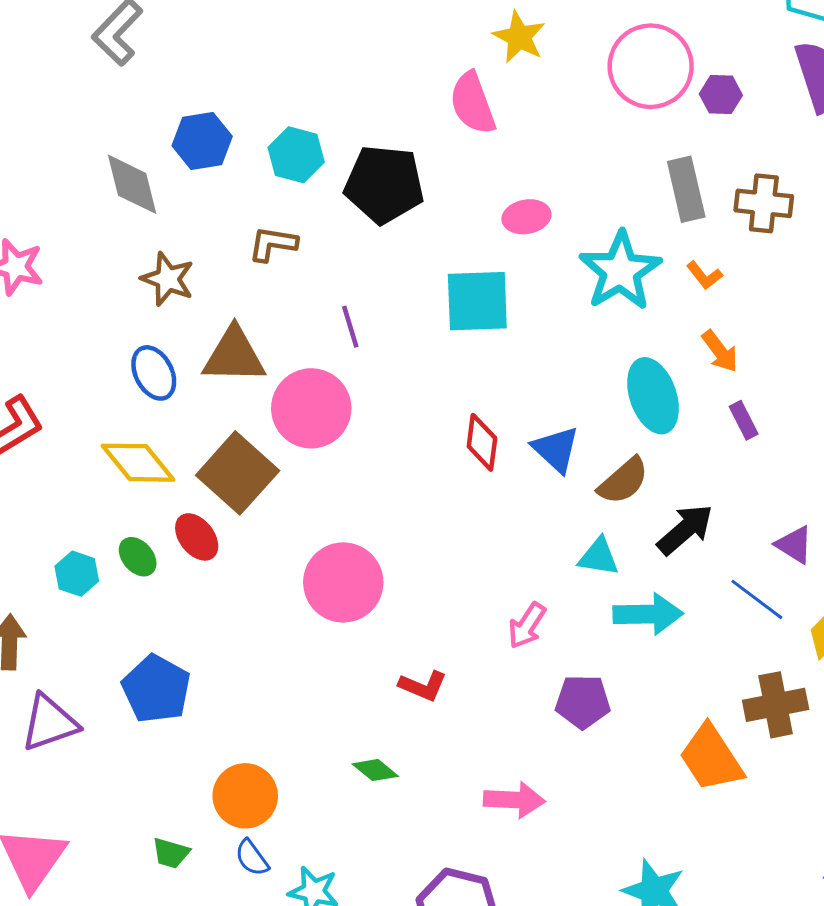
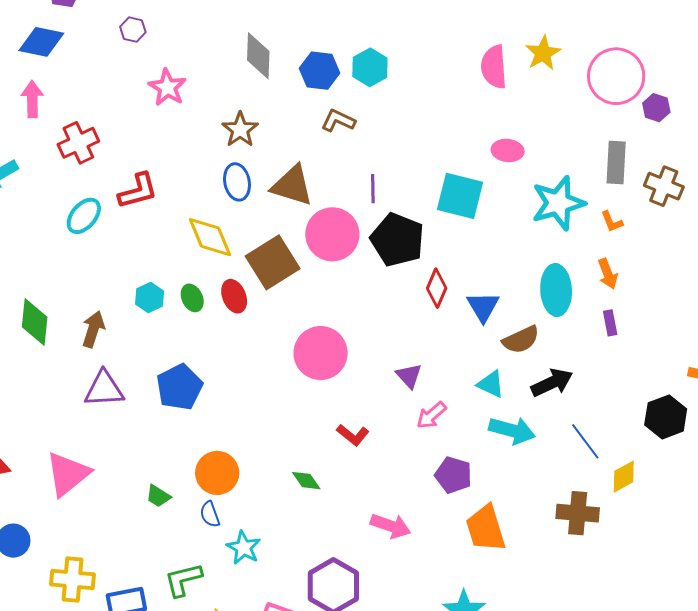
yellow star: (519, 37) -> (543, 53), moved
blue hexagon: (202, 141) -> (320, 71), moved
black pentagon: (384, 184) -> (397, 240), moved
brown star: (168, 279) -> (240, 130), moved
purple triangle: (794, 545) -> (409, 376), moved
orange trapezoid: (711, 758) -> (486, 528), moved

